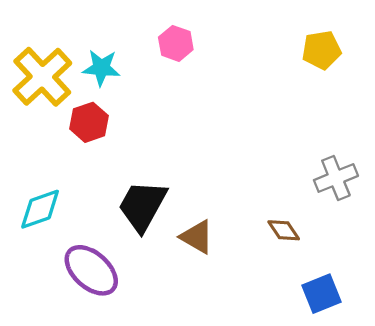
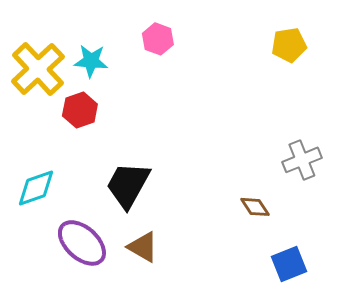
brown triangle: (197, 237) -> (143, 247), moved

